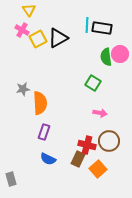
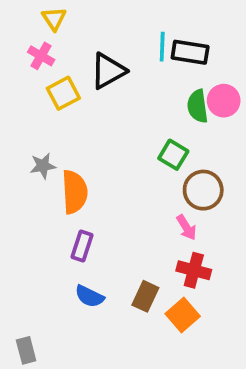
yellow square: (38, 39) -> (63, 93), moved
pink arrow: (100, 113) -> (186, 227), moved, turned 48
brown circle: (109, 141) -> (203, 190), moved
red cross: (87, 145) -> (194, 270), moved
gray rectangle: (11, 179) -> (26, 350), moved

